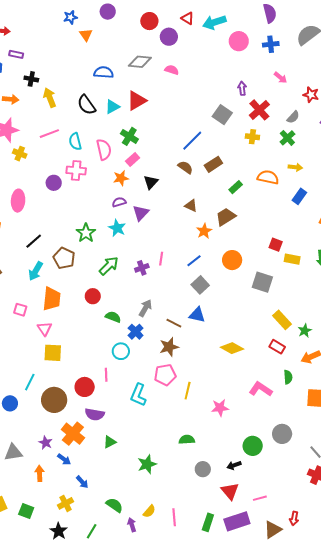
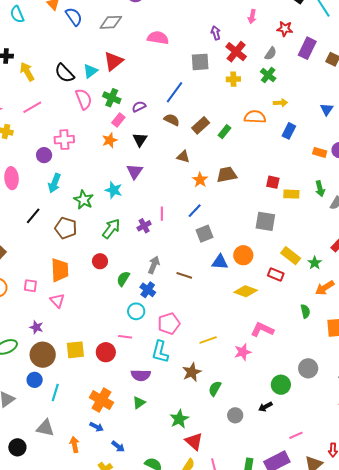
pink semicircle: (172, 70) -> (158, 38), moved, size x1.5
blue semicircle: (104, 72) -> (74, 17), moved, turned 60
pink arrow: (280, 78) -> (252, 17), turned 72
gray square: (222, 115) -> (200, 62), turned -30
cyan semicircle: (75, 142) -> (17, 14), moved
pink semicircle: (104, 150) -> (84, 99), moved
brown rectangle: (213, 164) -> (201, 125), moved
purple semicircle: (119, 202) -> (139, 107), moved
brown trapezoid: (226, 217) -> (227, 175), moved, turned 30
orange circle: (232, 260) -> (243, 255), moved
cyan arrow: (36, 271) -> (54, 183), moved
gray square: (200, 285) -> (204, 234), turned 30
blue triangle: (197, 315) -> (220, 262), moved
green semicircle: (113, 317) -> (123, 279), turned -70
brown star: (169, 347) -> (192, 372), moved
red rectangle: (277, 347) -> (276, 275), moved
yellow square: (53, 353) -> (75, 350), moved
pink line: (106, 375) -> (125, 337), turned -72
pink pentagon: (165, 375) -> (169, 324), moved
cyan line: (30, 382) -> (55, 392), moved
pink L-shape: (261, 389) -> (262, 330), moved
yellow line: (188, 391) -> (208, 340), turned 66
brown circle: (54, 400) -> (43, 355), moved
purple semicircle: (95, 414) -> (141, 375), moved
green semicircle: (187, 440) -> (215, 389), turned -49
purple star: (46, 443) -> (36, 327), moved
gray triangle: (13, 453) -> (45, 428), turned 30
red triangle: (230, 491) -> (194, 441), moved

